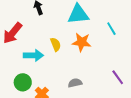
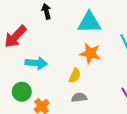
yellow semicircle: (56, 44) -> (75, 75), moved, turned 40

